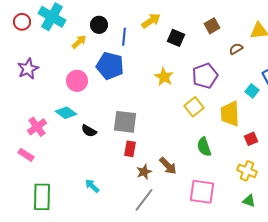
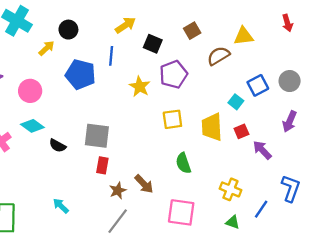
blue line: (124, 37) -> (111, 56), moved
brown semicircle: (236, 49) -> (218, 56), size x1.5
purple pentagon: (205, 76) -> (174, 74), moved
pink circle: (77, 81) -> (30, 91), moved
yellow square: (194, 107) -> (172, 119), turned 30
red square: (251, 139) -> (241, 131), moved

